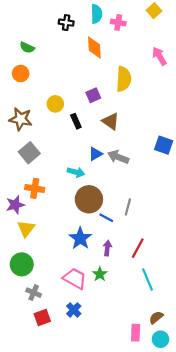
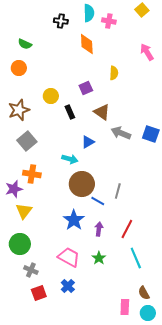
yellow semicircle: (124, 79) -> (114, 73), size x0.6
brown star: (21, 119) -> (19, 110), turned -30
gray arrow: (118, 157) -> (121, 133), moved
green star: (100, 274) -> (99, 258), moved
brown semicircle: (156, 318) -> (144, 293), turned -80

